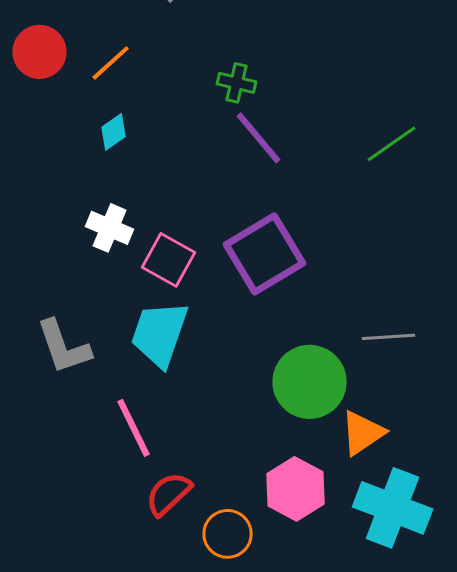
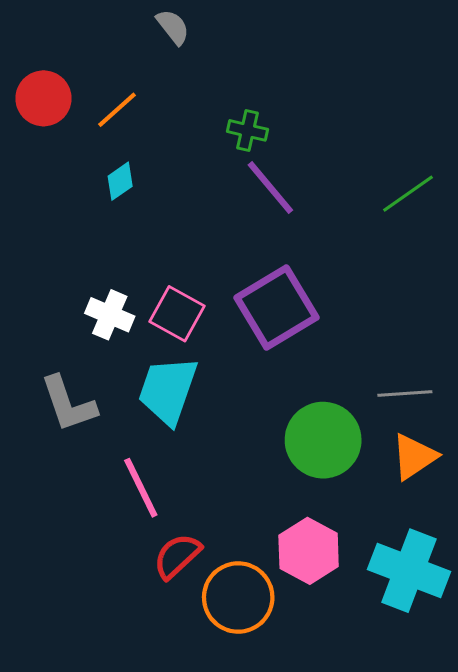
white cross: (110, 228) -> (110, 315), moved
orange triangle: (363, 433) -> (414, 457), moved
orange circle: (228, 534) -> (238, 597), size x1.4

